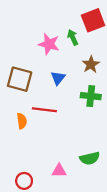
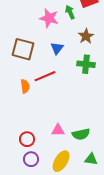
red line: (44, 110) -> (45, 76), turned -30
green semicircle: (90, 158) -> (81, 134), moved

